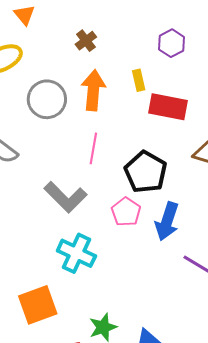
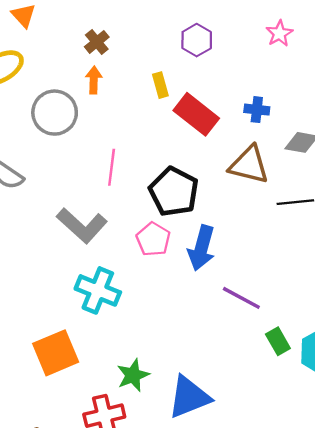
orange arrow: (93, 90) -> (94, 80), moved, size x0.6
red rectangle: (168, 107) -> (196, 114), turned 30

